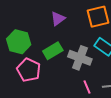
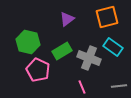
pink line: (87, 87) -> (82, 87), moved

